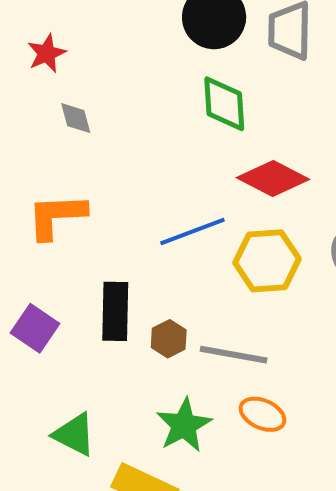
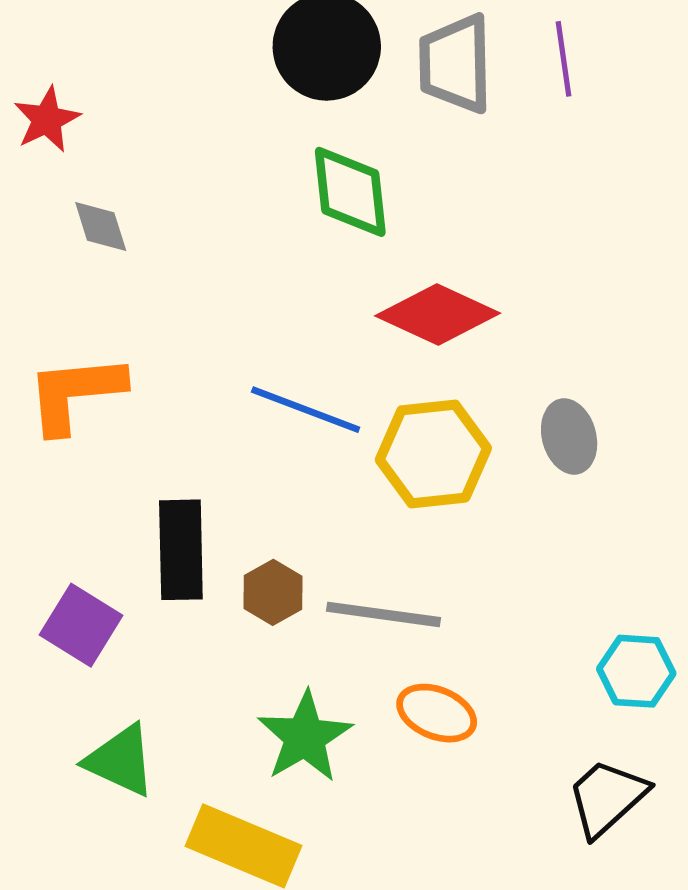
blue line: (192, 231) -> (306, 410), turned 44
purple square: (35, 328) -> (81, 625), moved

